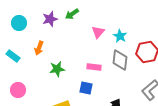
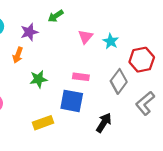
purple star: (50, 19) -> (29, 32), moved
gray diamond: (120, 60) -> (119, 81), moved, turned 30
blue square: (86, 88) -> (72, 101), size x1.5

